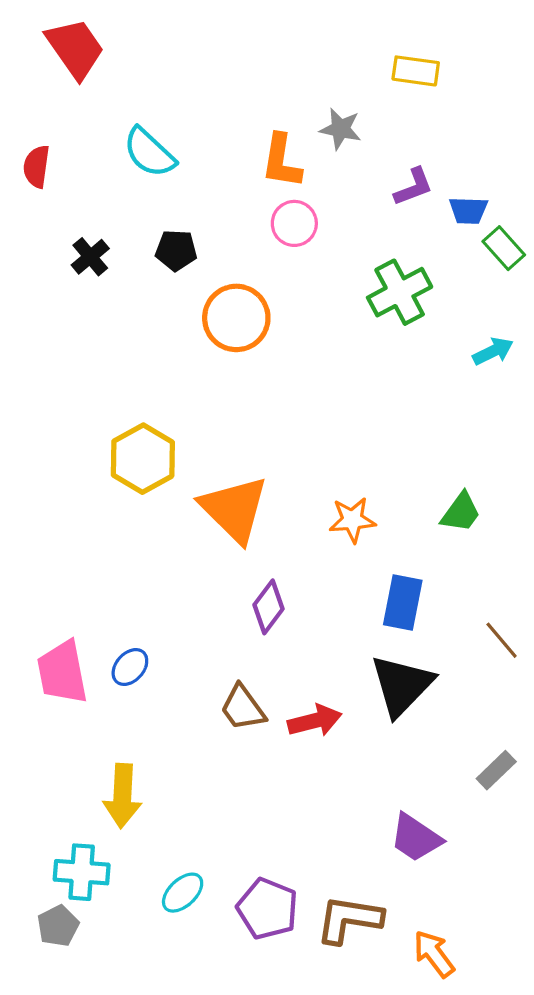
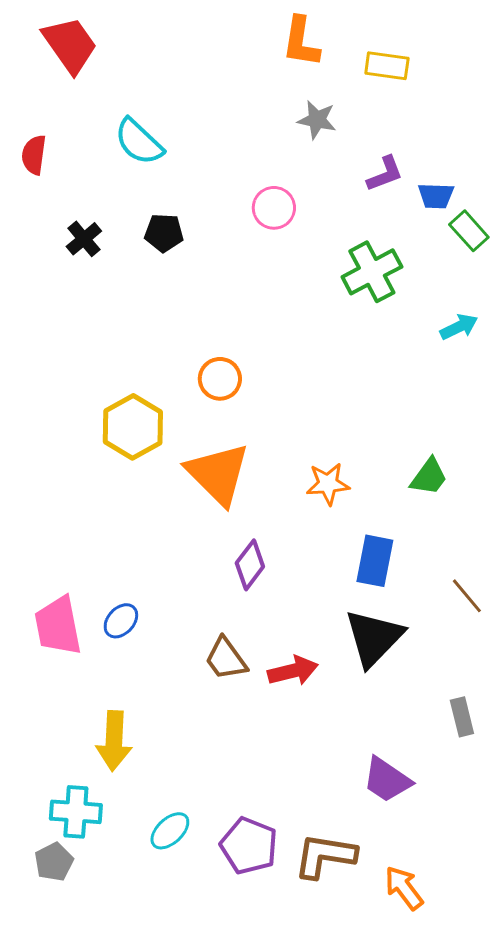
orange L-shape: (281, 161) -> (301, 42), moved
orange circle: (236, 318) -> (220, 379), moved, size x0.7
gray rectangle: (496, 770) -> (462, 717), turned -60

